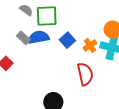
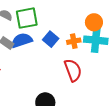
orange cross: (90, 45) -> (74, 41), turned 32

